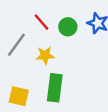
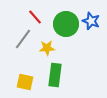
red line: (42, 22) -> (35, 17), moved
green circle: (68, 27) -> (66, 24), size x1.6

